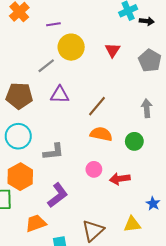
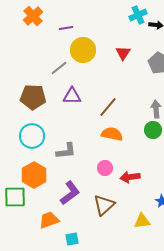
green circle: (134, 141) -> (153, 130), moved
brown triangle: (93, 231) -> (104, 205), moved

